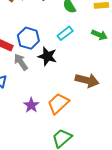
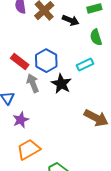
orange trapezoid: (58, 103) -> (29, 149), moved
purple star: (31, 105) -> (21, 120), moved

